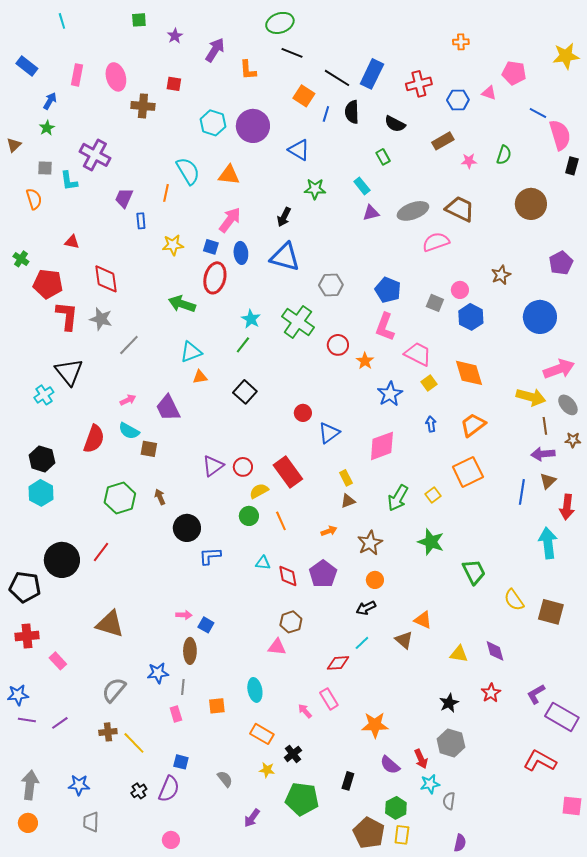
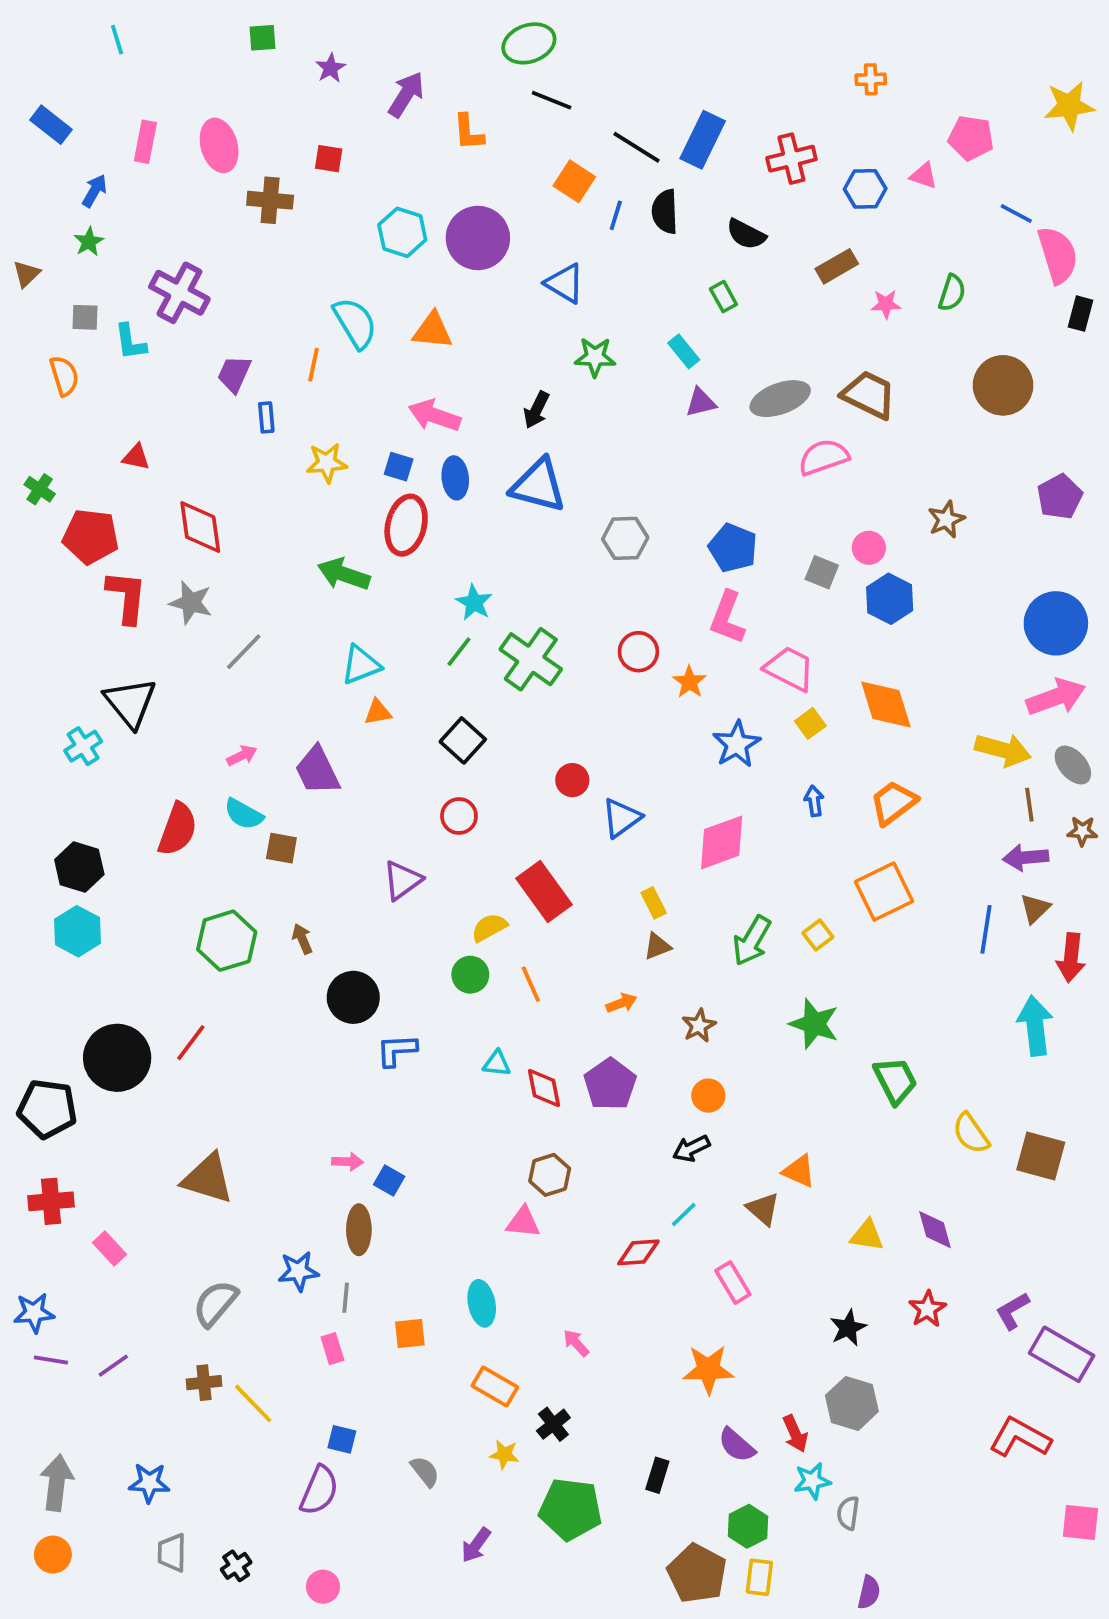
pink arrow: (230, 220) -> (434, 416), turned -108
blue circle: (540, 317) -> (1056, 623), moved
green cross: (298, 322) -> (531, 659), moved
red circle: (243, 467) -> (459, 816), moved
brown star: (370, 543) -> (699, 1026), size x0.7
pink rectangle: (329, 699) -> (733, 1283), moved
black cross: (139, 791) -> (236, 1566), moved

